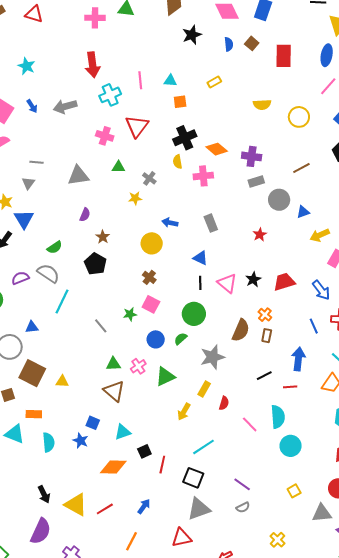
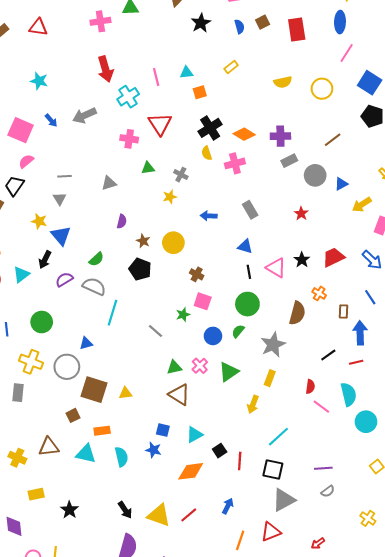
brown square: (252, 43) -> (263, 22), turned 32
gray triangle: (78, 176) -> (109, 183), size x0.7
yellow circle: (152, 243) -> (173, 243), moved
purple semicircle: (20, 278) -> (64, 279), moved
brown rectangle: (267, 336) -> (344, 311), moved
red semicircle: (224, 403) -> (310, 387), moved
purple line: (242, 484) -> (323, 468), turned -30
orange line: (132, 541) -> (240, 540), moved

